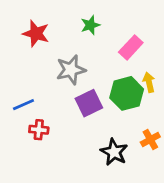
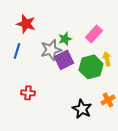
green star: (90, 25) -> (65, 39), moved
purple square: (89, 103) -> (64, 60), moved
blue line: (23, 105) -> (17, 51), moved, turned -49

